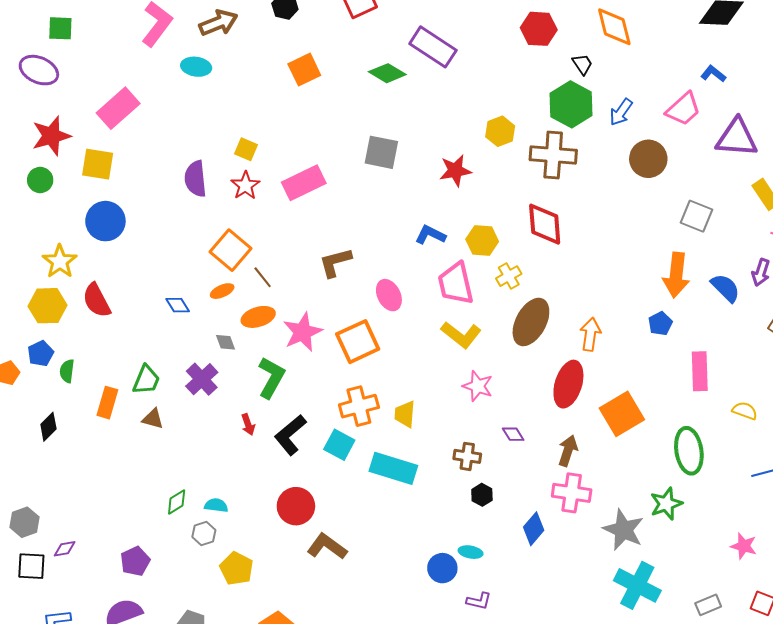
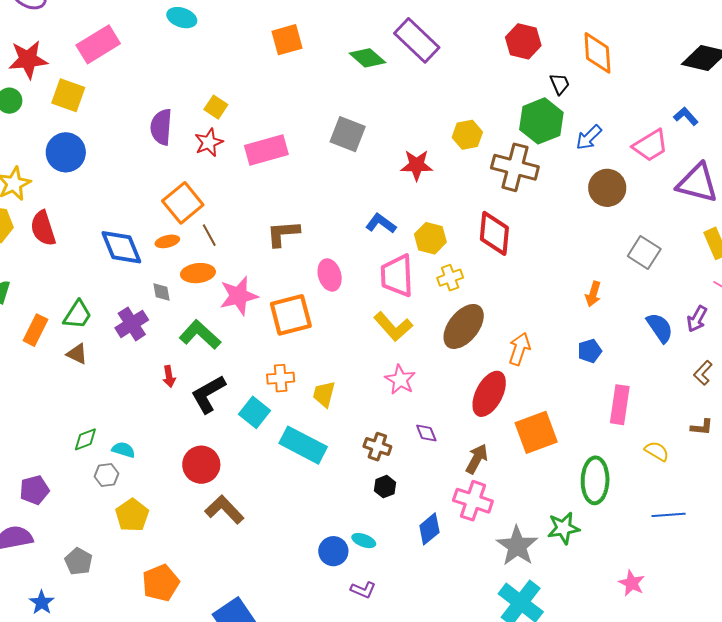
orange arrow: (676, 275) -> (593, 294), moved, size x0.6
blue diamond: (178, 305) -> (121, 247), size x1.8
green L-shape: (271, 378) -> (200, 335), turned -87
orange cross: (359, 406) -> (281, 378), size x0.7

